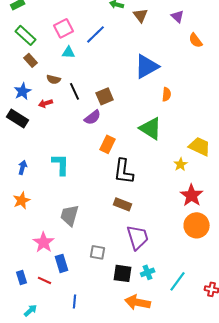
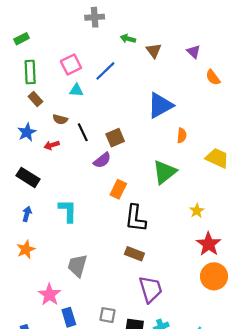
green rectangle: (26, 35) -> (30, 72), turned 45
black rectangle: (18, 118) -> (28, 177), moved
green triangle: (151, 128) -> (165, 172), turned 50
yellow trapezoid: (200, 146) -> (217, 158), moved
gray square: (98, 252) -> (108, 315), moved

